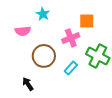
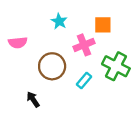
cyan star: (43, 14) -> (59, 21), moved
pink semicircle: (23, 31) -> (18, 43), moved

